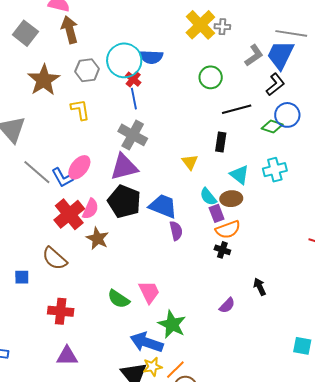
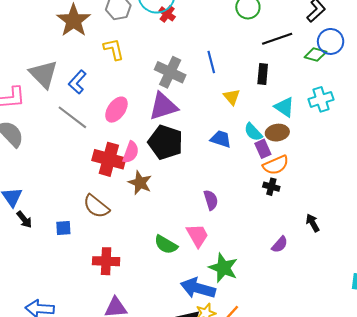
blue line: (134, 99) -> (211, 62), moved
blue L-shape: (62, 178) -> (77, 82), moved, turned 75
blue trapezoid: (163, 206) -> (221, 139), moved, size x0.7
red cross: (69, 214) -> (109, 159), turned -32
purple semicircle: (176, 231) -> (211, 200), moved

